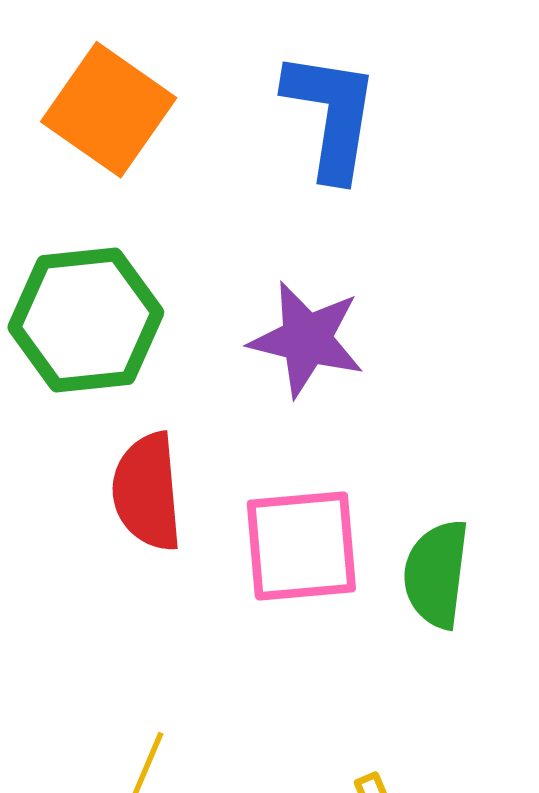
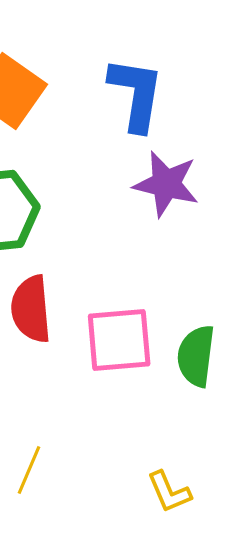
purple star: (307, 339) -> (166, 184), moved

